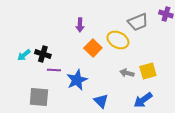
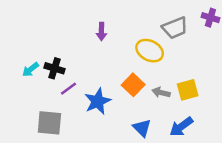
orange square: (93, 48) -> (133, 85), moved
purple line: (54, 70) -> (68, 89), turned -40
blue triangle: (101, 101) -> (142, 128), moved

